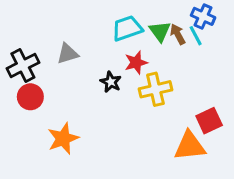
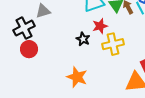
gray triangle: (68, 54) -> (43, 11), moved
orange star: (63, 138) -> (77, 77), moved, turned -30

